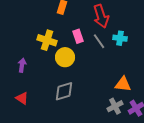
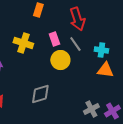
cyan cross: (120, 38) -> (101, 50), moved
yellow circle: (65, 57) -> (60, 60), moved
orange triangle: (123, 84) -> (105, 70), moved

